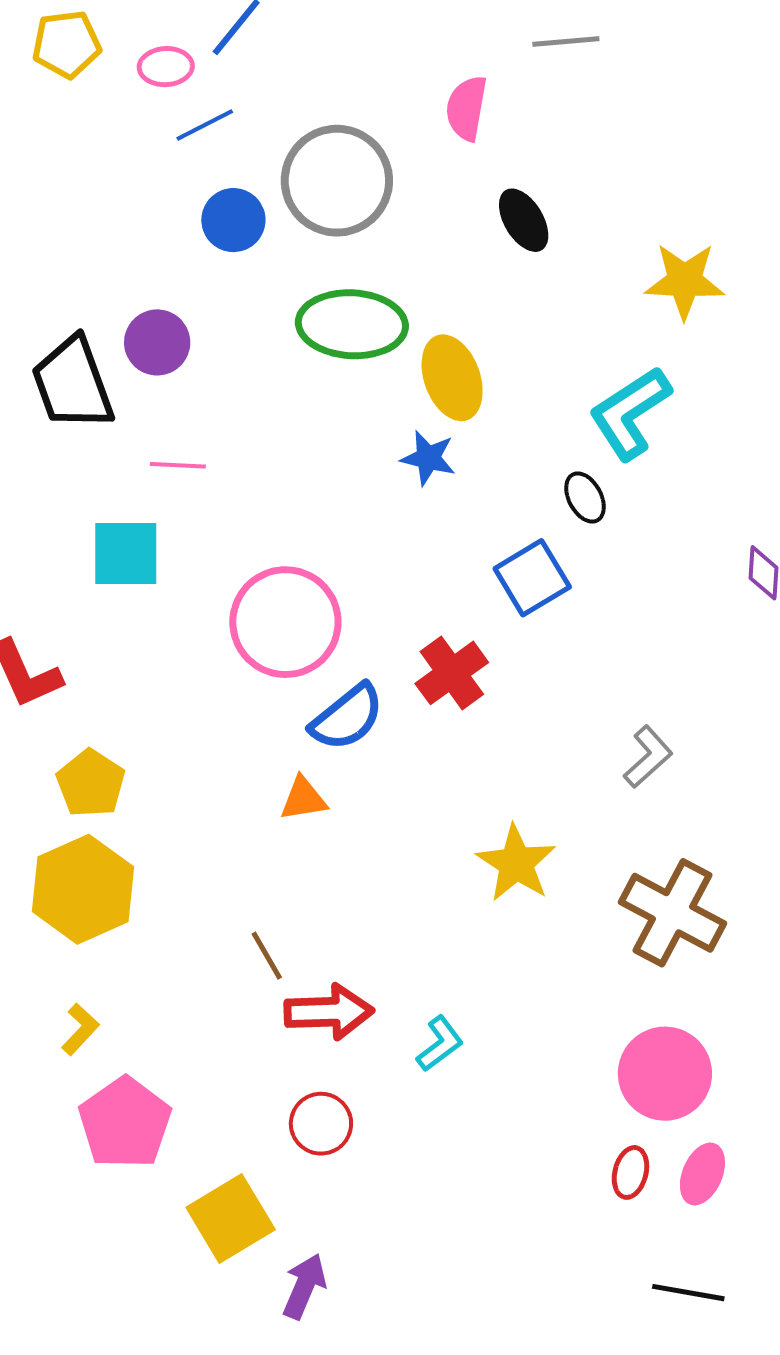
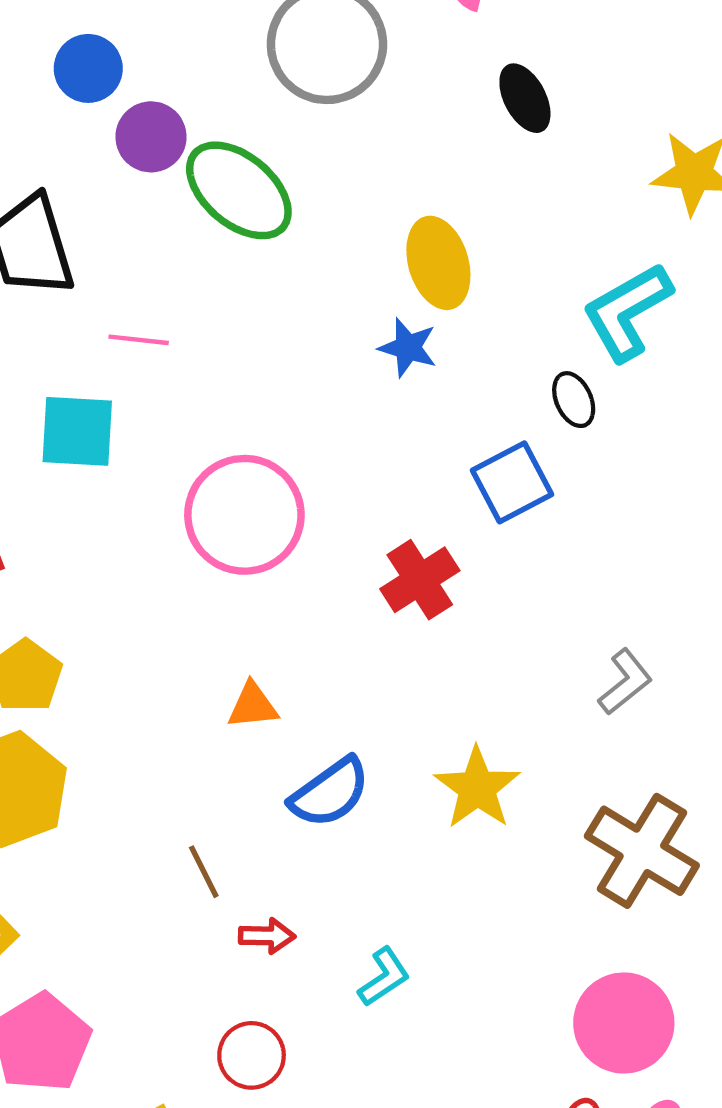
blue circle: (233, 220) -> (88, 68), moved
green ellipse: (352, 324) -> (239, 190), moved, turned 34
purple circle: (157, 342) -> (151, 137), moved
blue semicircle: (347, 717) -> (330, 793), moved
red arrow: (329, 1012) -> (267, 936), size x0.6

